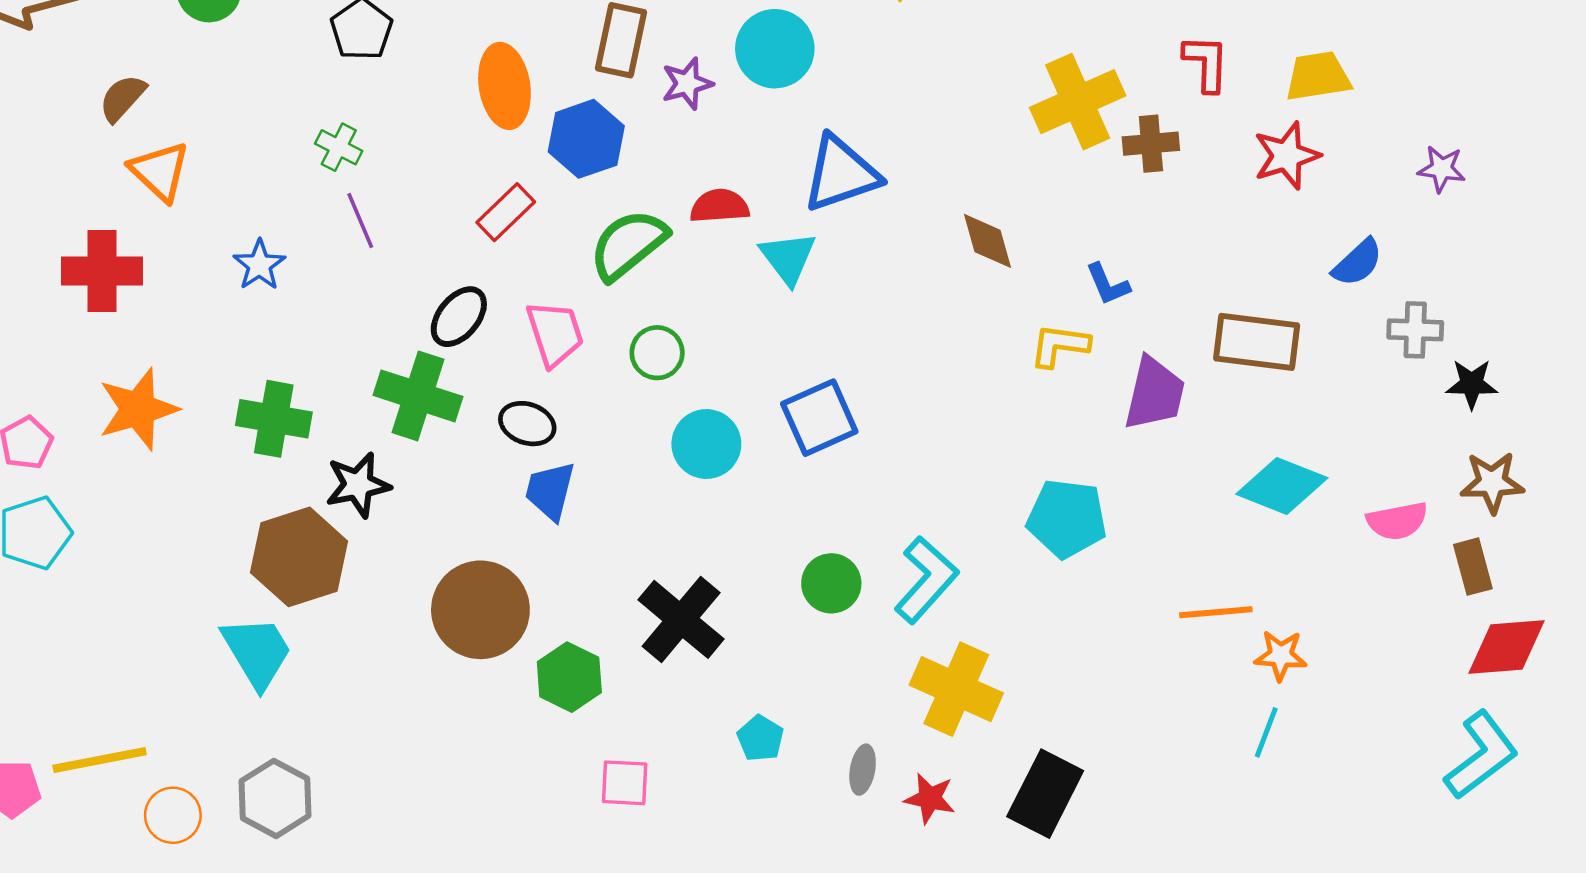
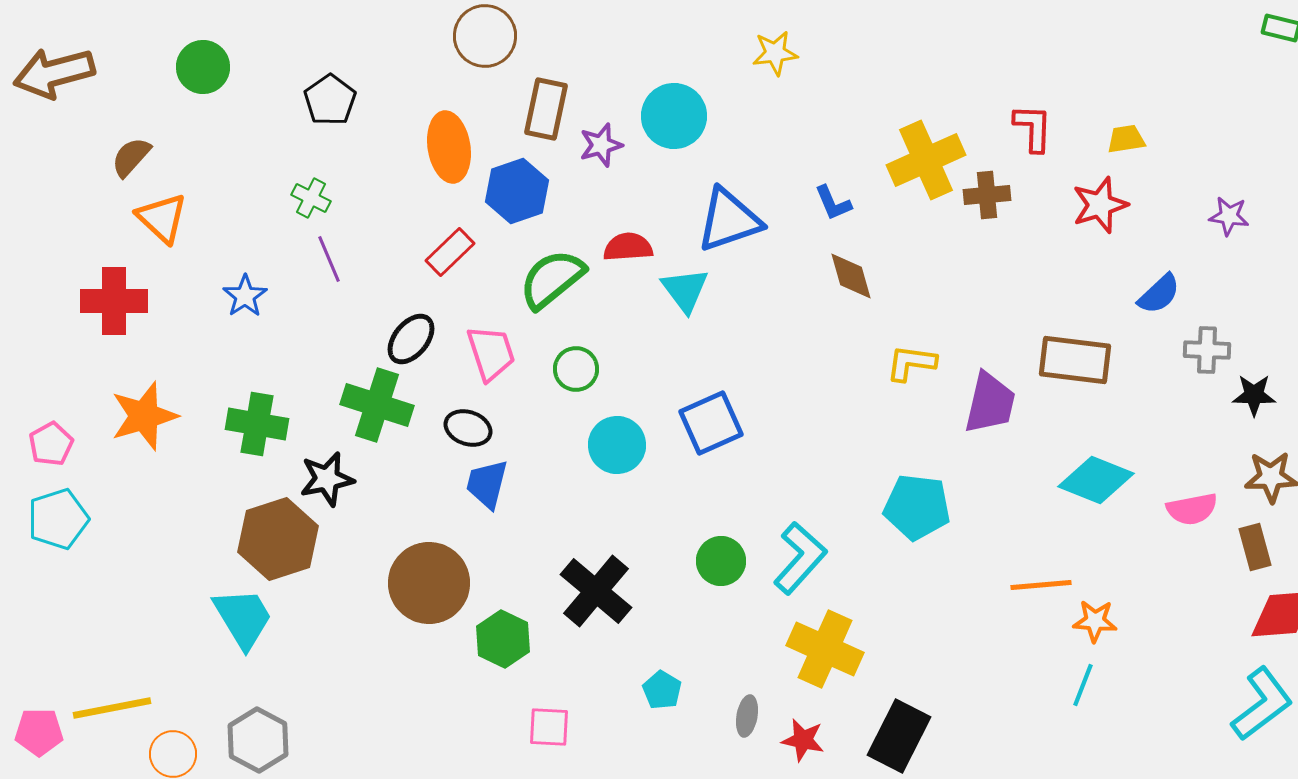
yellow trapezoid: (1318, 76) -> (1126, 139), size x0.7
blue L-shape: (1108, 284) -> (833, 203), moved

